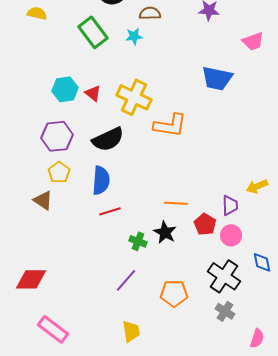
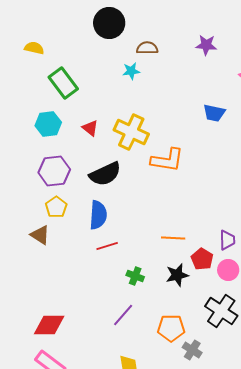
green rectangle: (93, 32) -> (63, 83), moved
blue trapezoid: (217, 78) -> (214, 113), size x0.7
cyan hexagon: (65, 89) -> (48, 124), moved
black star: (165, 232) -> (177, 275), moved, turned 30
red diamond: (31, 279) -> (49, 325), moved
gray cross: (225, 311) -> (192, 350), moved

